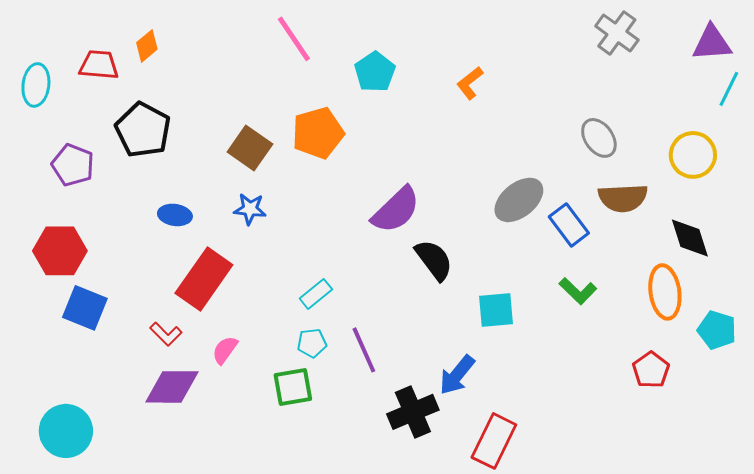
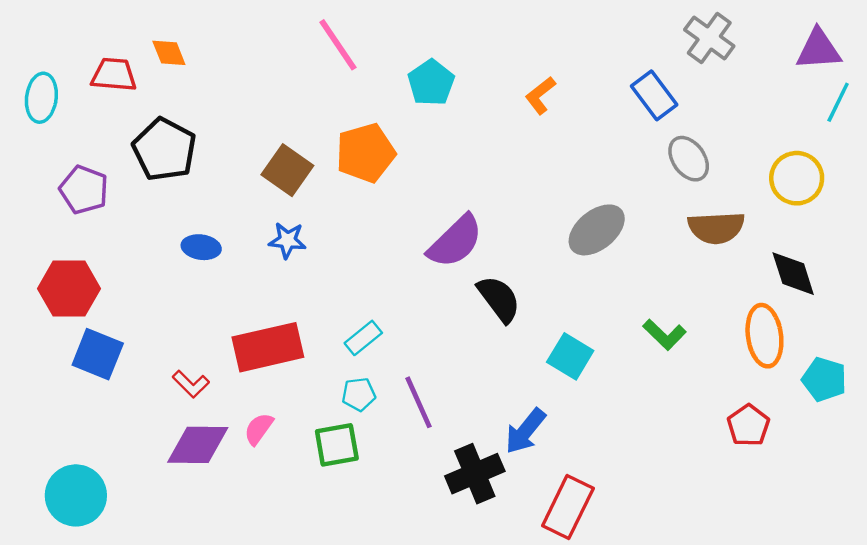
orange diamond: (147, 46) -> (169, 53), turned -72
blue rectangle: (569, 225) -> (654, 95), moved
red rectangle: (204, 279) -> (268, 347), moved, turned 42
cyan square: (496, 310) -> (570, 356), turned 36
pink semicircle: (225, 350) -> (259, 429), moved

